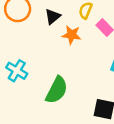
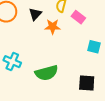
green semicircle: (57, 90) -> (46, 73), turned 55

